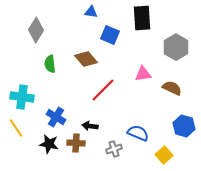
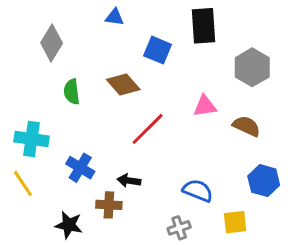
blue triangle: (91, 12) -> (115, 17), moved
black star: (49, 144) -> (69, 225), moved
gray cross: (114, 149) -> (179, 228), moved
yellow square: (164, 155) -> (235, 222), turned 36

